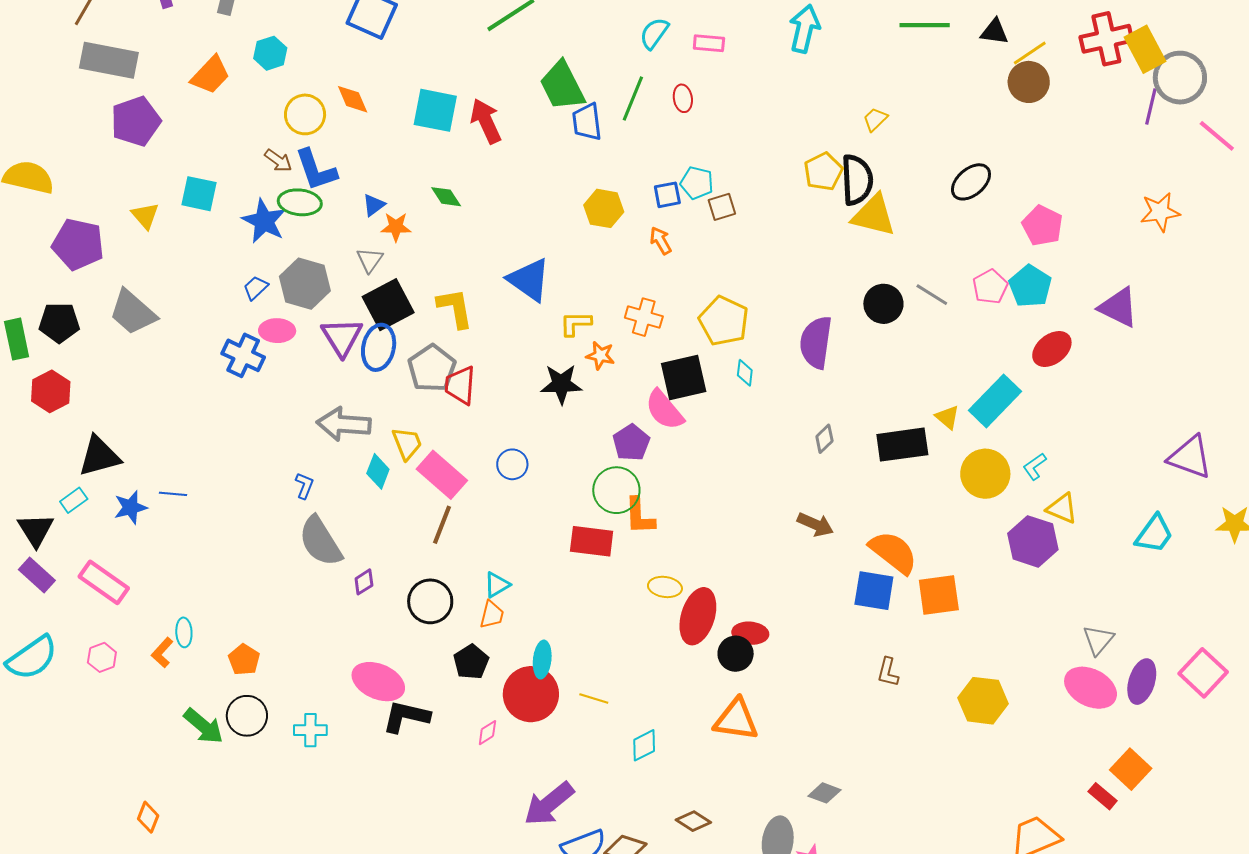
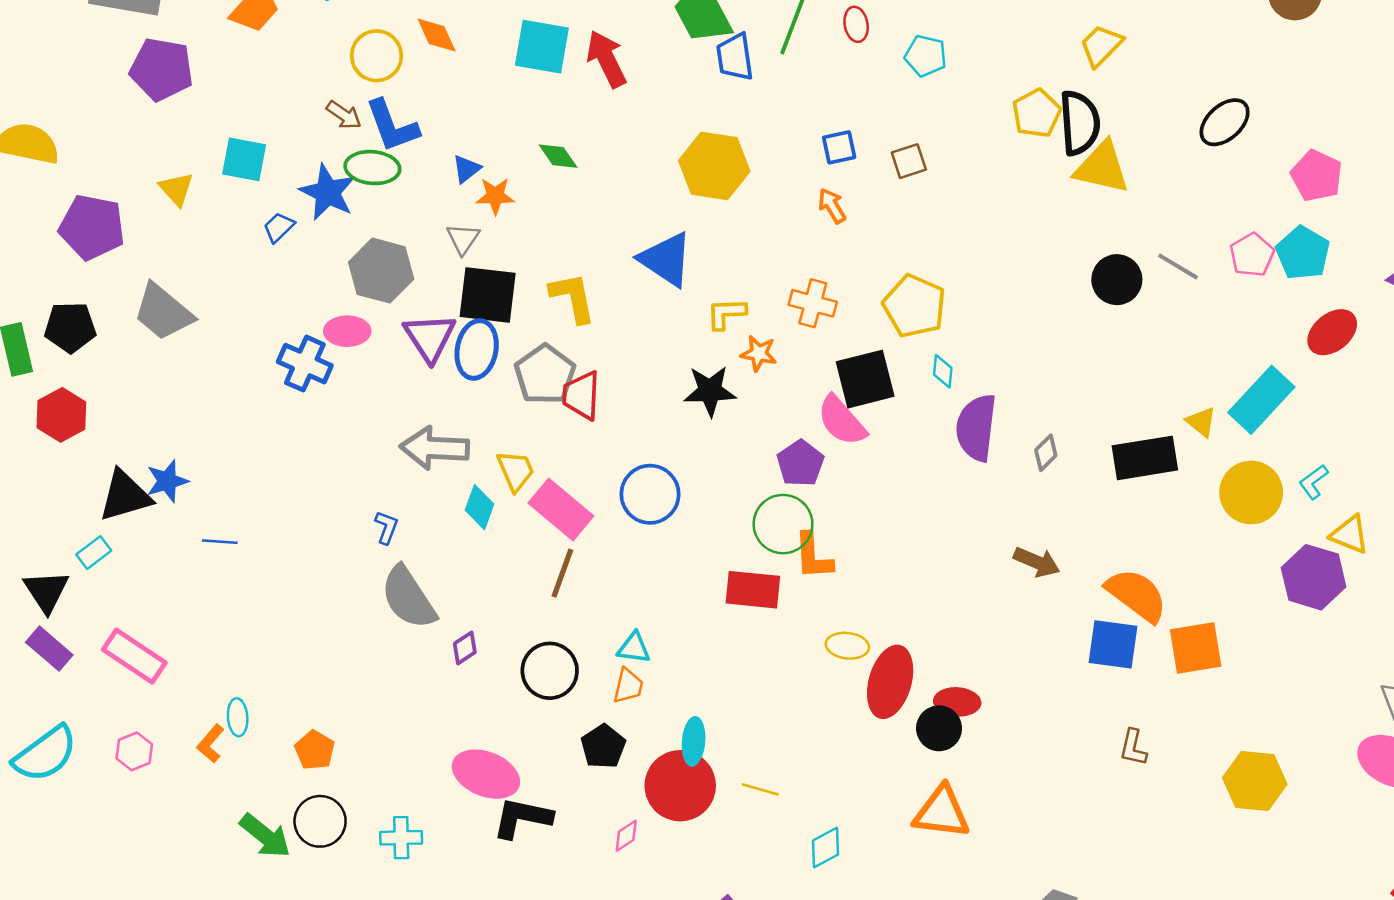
yellow trapezoid: (875, 119) -> (1101, 46), size x1.4
purple pentagon: (136, 121) -> (162, 69), turned 30
cyan pentagon: (697, 183) -> (926, 56), moved
yellow hexagon: (604, 208) -> (714, 166), moved, size x1.4
blue trapezoid: (256, 288) -> (279, 227), moved
black square: (388, 305) -> (488, 295), turned 36
purple semicircle: (816, 342) -> (976, 428), moved
blue circle: (512, 464) -> (650, 494), size x1.5
blue star: (130, 507) -> (167, 481), moved
cyan triangle: (497, 585) -> (634, 648), turned 40

